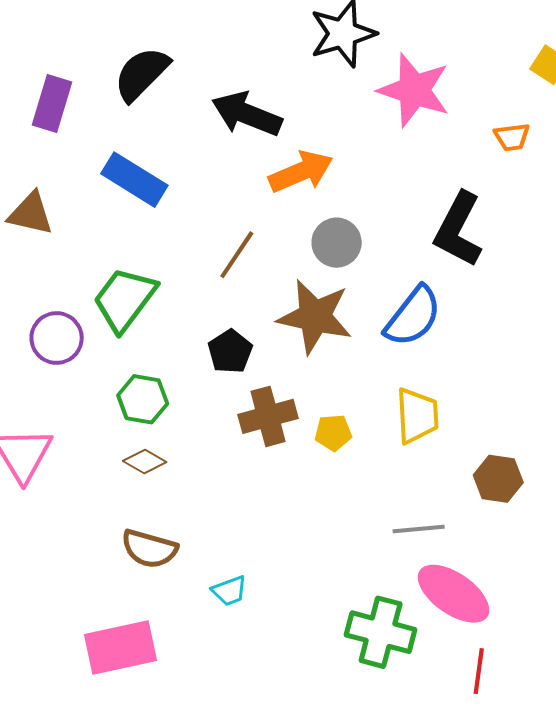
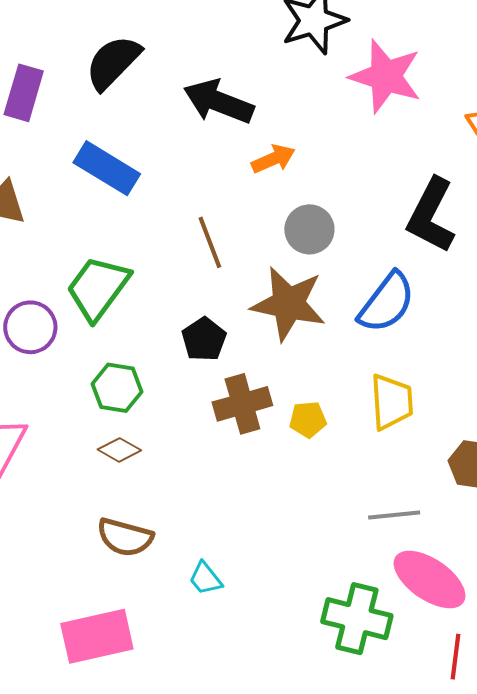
orange arrow: (301, 172) -> (273, 159), size x0.7
brown line: (237, 255) -> (210, 242), turned -54
cyan trapezoid: (229, 591) -> (205, 579), turned 72

